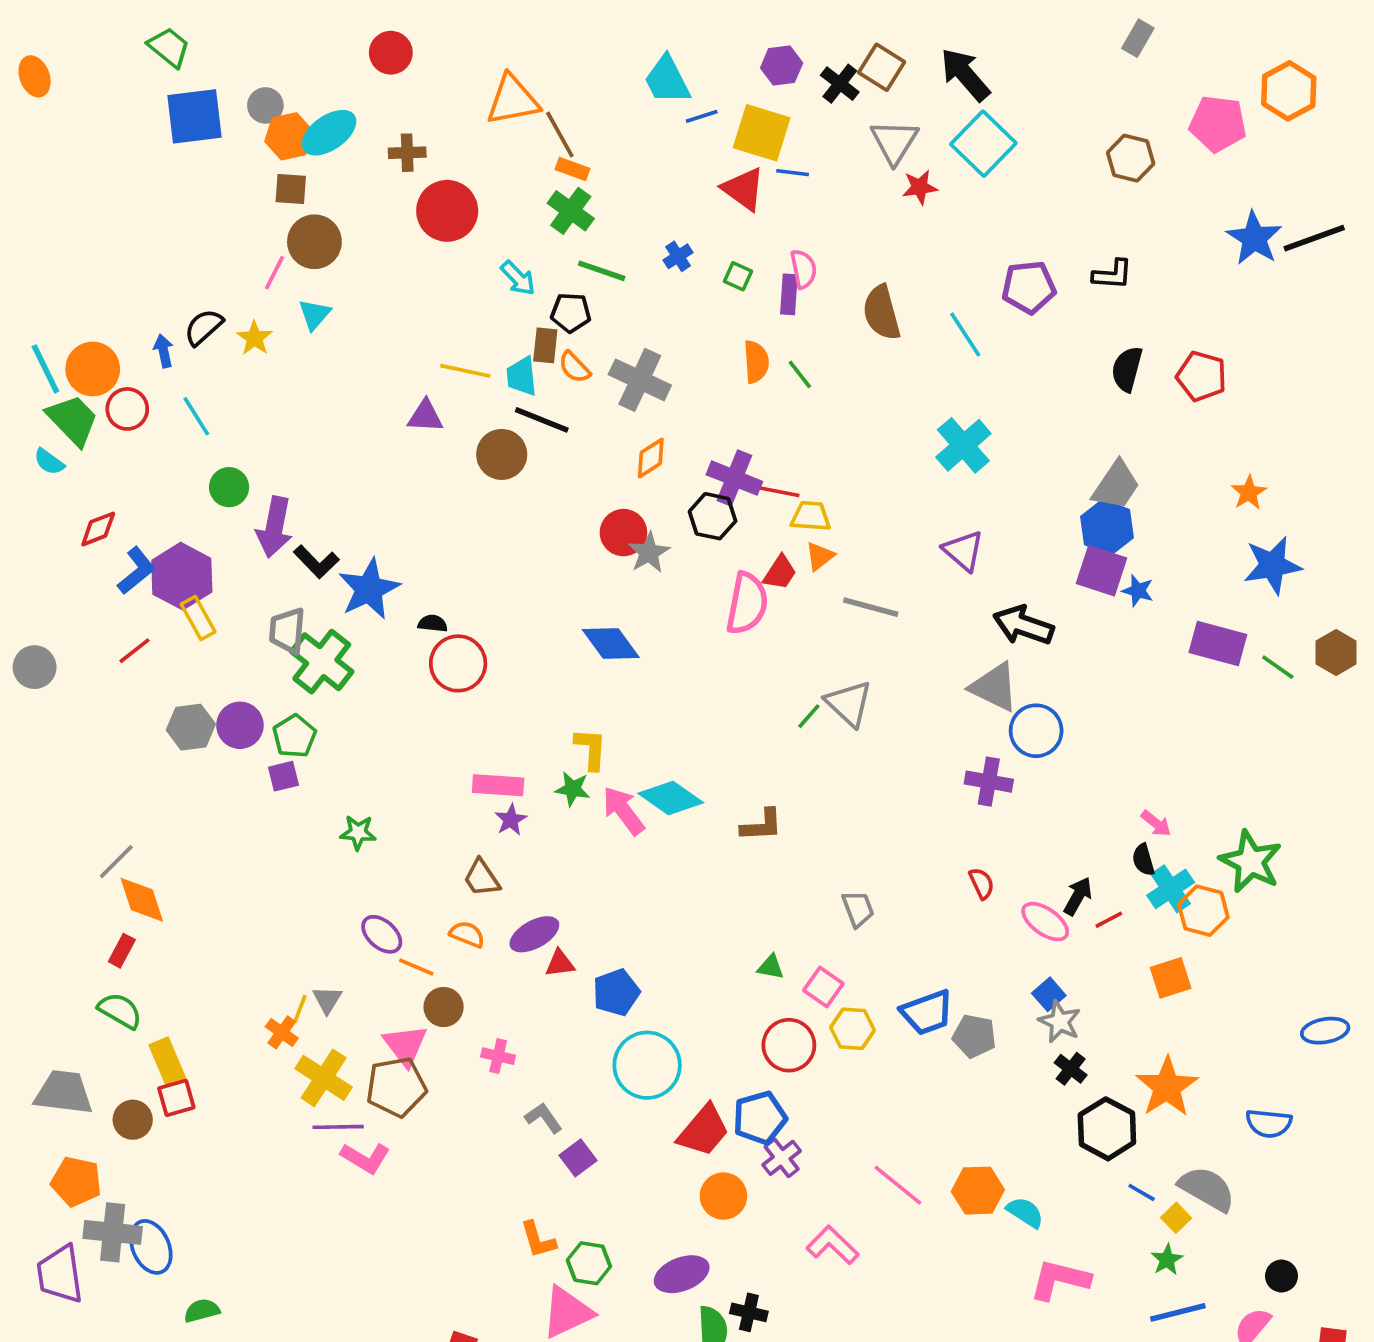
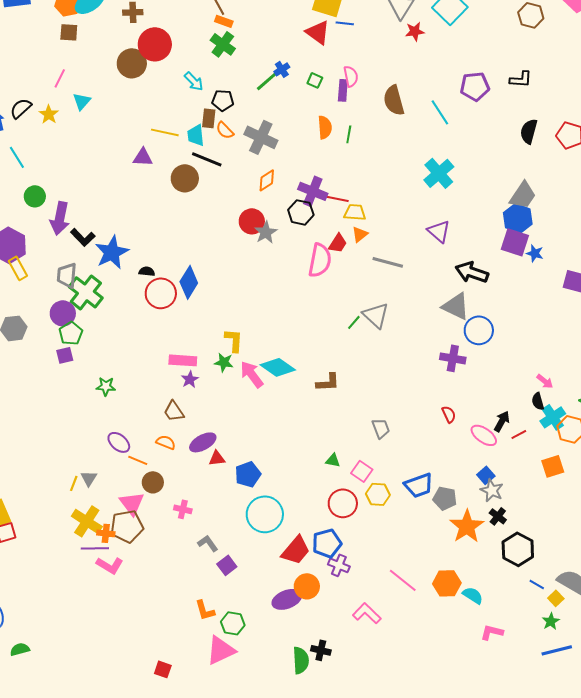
brown circle: (314, 242) -> (132, 63), moved
green line: (602, 271) -> (268, 80), moved, turned -60
green line: (800, 374) -> (349, 134), turned 48
blue diamond: (611, 643) -> (189, 282), moved, turned 68
purple circle: (240, 725) -> (63, 313), moved
orange cross: (282, 1032) -> (106, 533), moved, turned -30
orange star: (1167, 1087) -> (467, 526), moved
purple cross: (782, 1158) -> (339, 565), turned -30
purple ellipse: (682, 1274) -> (287, 599), moved
pink L-shape: (1060, 1280) -> (492, 632), size x0.7

